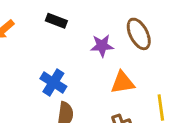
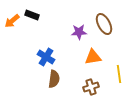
black rectangle: (56, 21) -> (32, 15), moved

